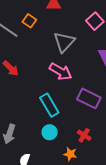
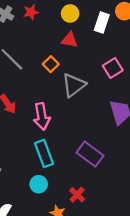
orange square: (29, 21) -> (51, 64), moved
pink arrow: (61, 72) -> (42, 116), moved, turned 40

